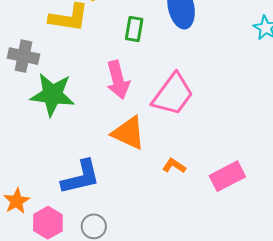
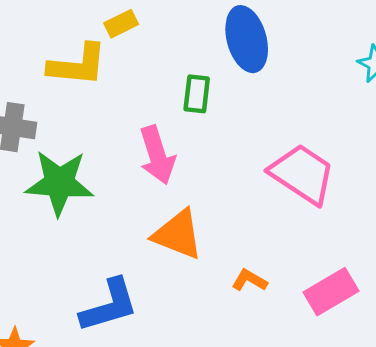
green rectangle: (134, 29) -> (197, 94), moved
pink trapezoid: (173, 94) -> (302, 174), moved, turned -90

